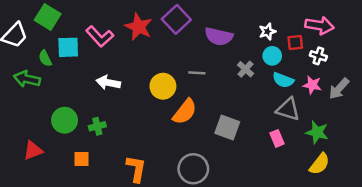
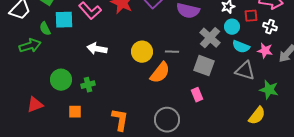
gray cross: (245, 69) -> (210, 38), size x1.5
gray line: (197, 73) -> (172, 52), moved
green arrow: (27, 79) -> (30, 46), turned 150
gray square: (227, 127) -> (204, 66), moved
pink rectangle: (277, 138) -> (197, 95), moved
yellow semicircle: (320, 164) -> (257, 116), moved

